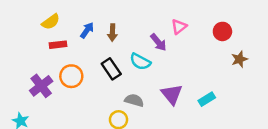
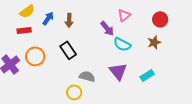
yellow semicircle: (51, 22) -> (27, 11), moved
brown star: (239, 59) -> (154, 42), moved
cyan semicircle: (140, 62) -> (122, 44), moved

